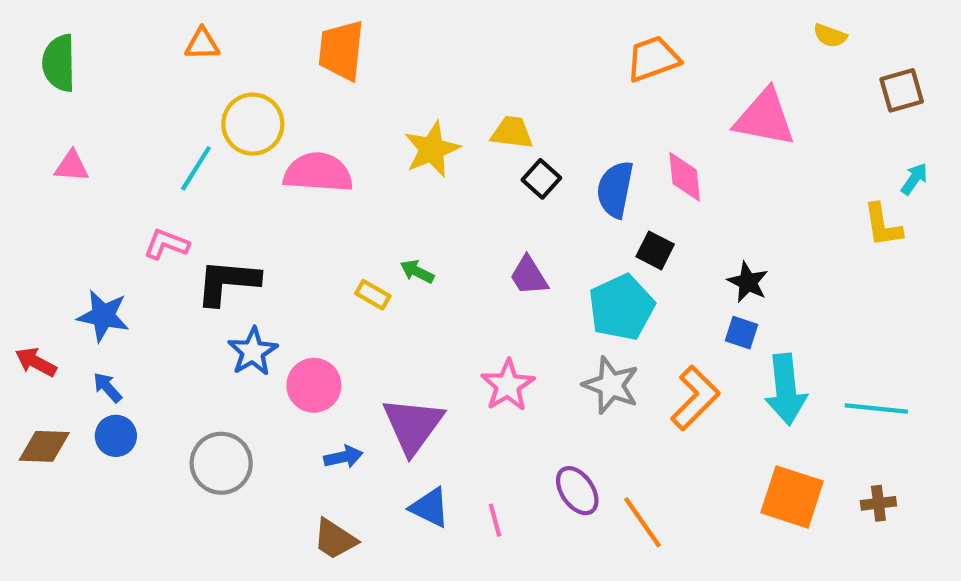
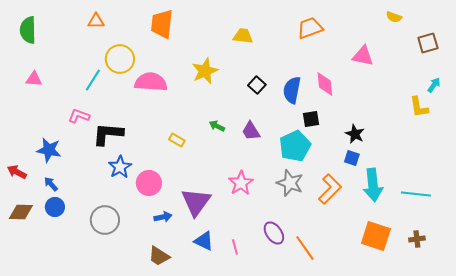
pink triangle: (765, 118) -> (363, 56), size x0.7
yellow trapezoid: (512, 133) -> (243, 36), moved
black square: (655, 250) -> (311, 119), turned -36
green arrow: (417, 272) -> (217, 126), moved

